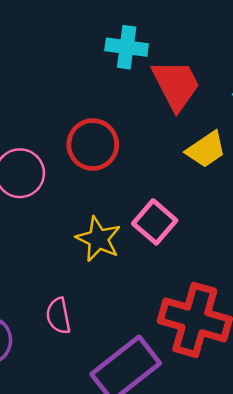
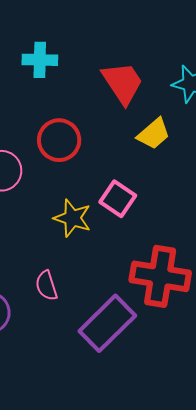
cyan cross: (127, 47) -> (40, 60), moved

